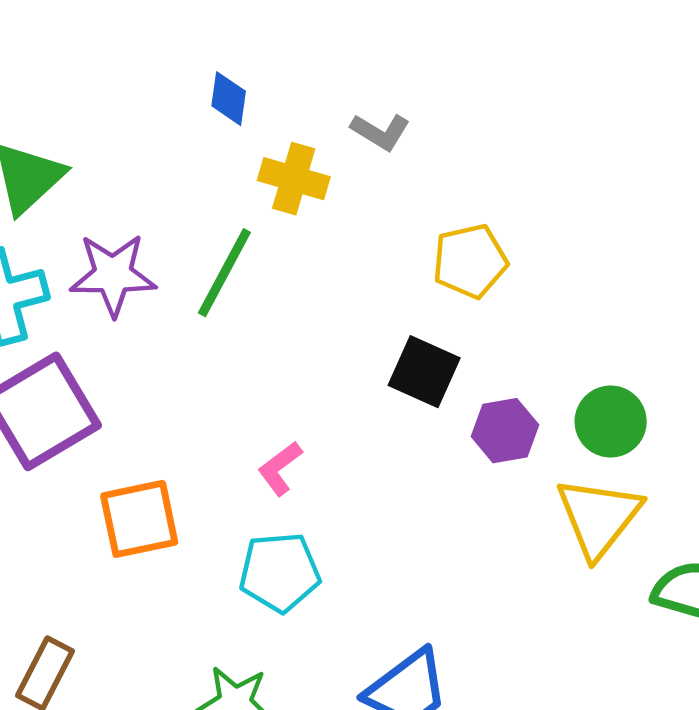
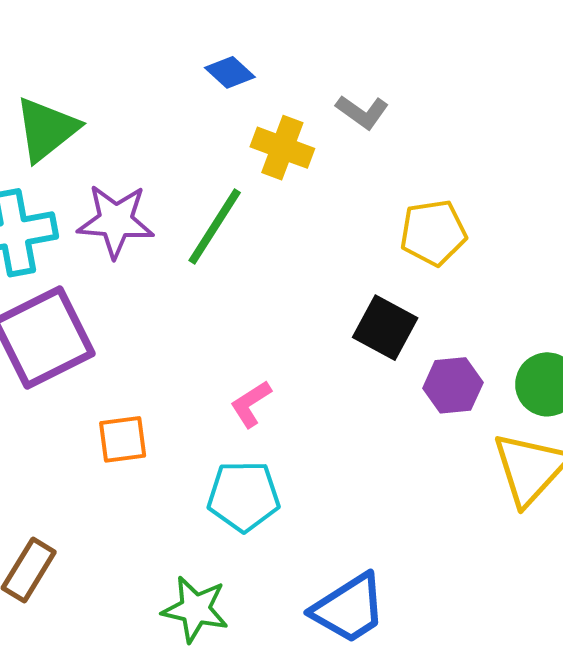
blue diamond: (229, 99) -> (230, 72), turned -60
orange square: (139, 519) -> (123, 439), size x0.7

